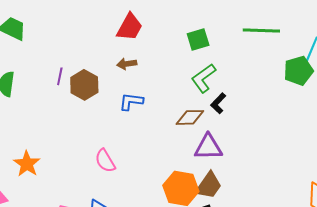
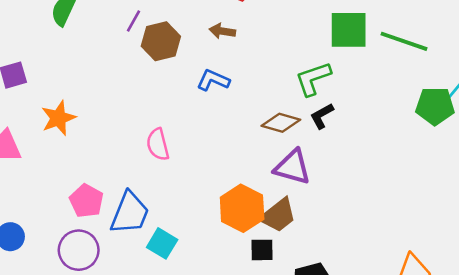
green square: (198, 39) -> (349, 30), moved, size x1.4

